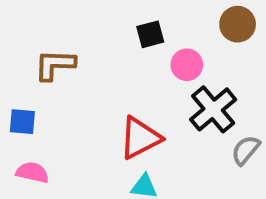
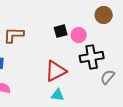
black square: (150, 34) -> (61, 31), moved
black cross: (213, 109) -> (92, 57), turned 30

